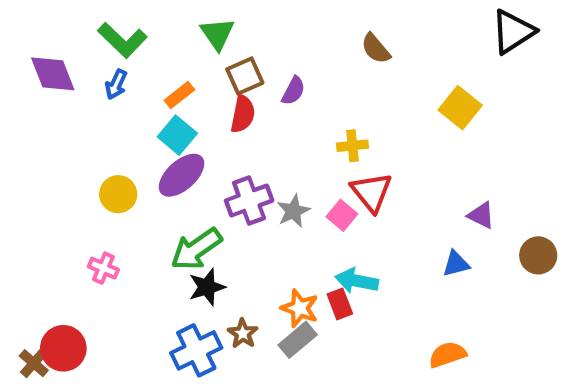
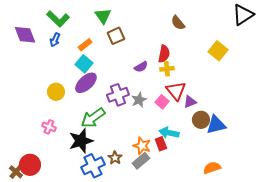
purple semicircle: (293, 91) -> (141, 67), moved, turned 32
red semicircle: (243, 114) -> (164, 54), moved
purple triangle: (481, 215) -> (190, 102), moved, turned -48
brown circle: (538, 255) -> (201, 120), moved
blue triangle: (456, 264) -> (216, 125), size x1.5
black star: (207, 287) -> (81, 141), moved, size x1.4

